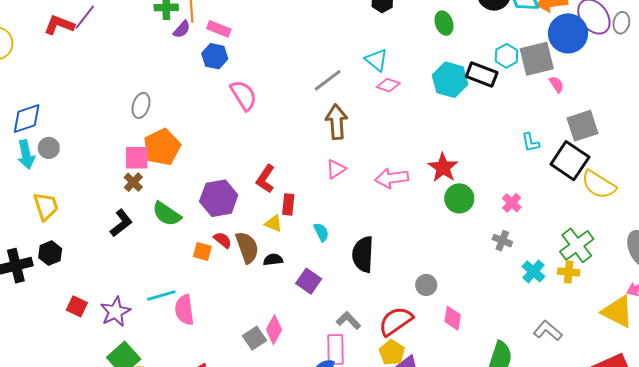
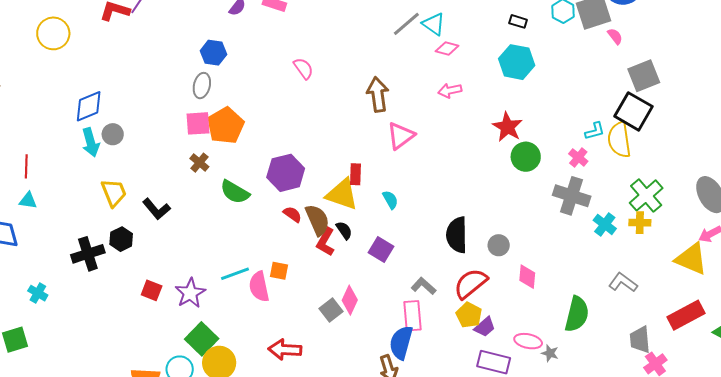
blue hexagon: (215, 56) -> (213, 53), moved
black rectangle: (482, 75) -> (518, 21), moved, size x0.6
gray line: (328, 80) -> (406, 24), moved
cyan hexagon: (450, 80) -> (517, 62), moved
pink semicircle: (244, 95) -> (303, 68), size x0.7
brown arrow: (337, 122) -> (378, 94), moved
cyan L-shape: (531, 142) -> (595, 131), moved, turned -90
pink square: (137, 158) -> (198, 123), moved
pink triangle: (336, 169) -> (401, 136), size x1.4
pink arrow: (392, 178) -> (450, 90), moved, size x0.7
red L-shape: (265, 179) -> (326, 242), moved
yellow semicircle: (599, 185) -> (619, 140), moved, turned 54
black L-shape: (121, 223) -> (156, 209), moved, turned 92
yellow triangle: (274, 223) -> (342, 194), size x1.8
gray cross: (502, 241) -> (572, 196), size x1.8
orange square: (202, 251) -> (279, 271), moved
black semicircle: (363, 254) -> (457, 235), moved
black semicircle: (273, 260) -> (344, 230), turned 66

